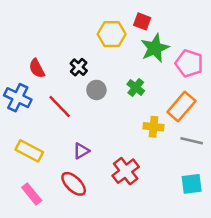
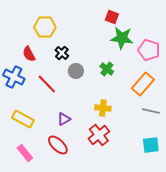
yellow hexagon: (112, 34) -> (45, 27), moved
green star: (155, 48) -> (122, 38), turned 30
yellow cross: (154, 127) -> (103, 108), moved

